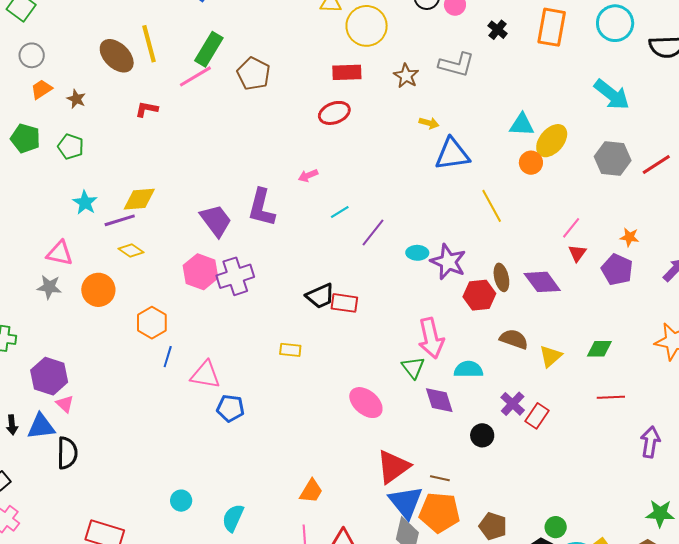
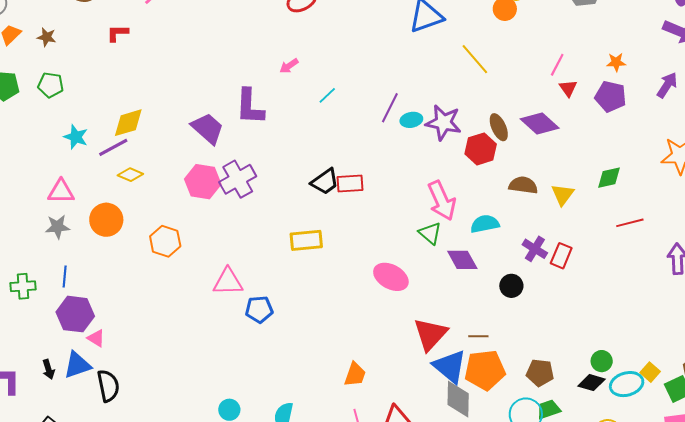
purple line: (373, 233) -> (390, 108), moved
yellow rectangle: (290, 350) -> (306, 240), size x1.5
blue line: (168, 357) -> (65, 277), moved

